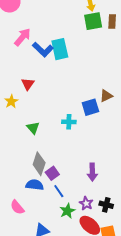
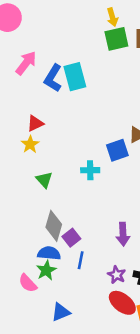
blue L-shape: (43, 50) -> (53, 78), turned 80
red triangle: (28, 84) -> (35, 123), turned 32
yellow star: (11, 101) -> (30, 144), moved
blue line: (59, 191) -> (81, 260), turned 48
green star: (67, 211) -> (46, 270), moved

